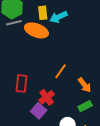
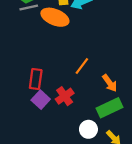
green rectangle: (85, 106) -> (110, 108), size x1.5
purple square: (39, 111) -> (41, 100), moved

